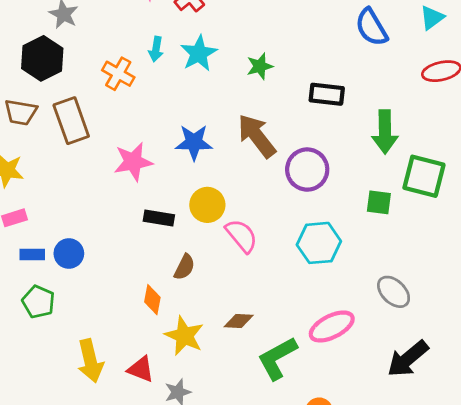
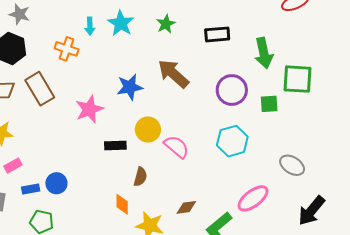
purple circle: (307, 170) -> (232, 90), moved

